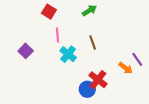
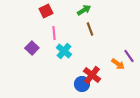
red square: (49, 12) -> (46, 11), turned 32
brown line: (93, 42) -> (90, 29), moved
purple square: (26, 51) -> (32, 48), moved

